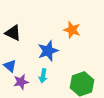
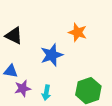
blue triangle: (10, 66) -> (11, 71), turned -32
cyan arrow: (43, 76) -> (46, 93), moved

